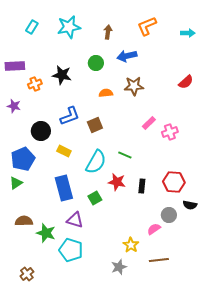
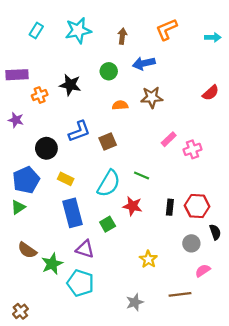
yellow rectangle: (64, 151) -> (66, 179), moved
black rectangle: (142, 186) -> (170, 207), moved
black semicircle: (190, 205) -> (215, 232), turned -120
brown semicircle: (24, 221) -> (27, 250), turned -144
pink semicircle: (154, 229) -> (203, 271), moved
green star: (46, 233) -> (52, 264), turned 30
yellow star: (131, 245) -> (148, 259), moved
brown cross: (27, 274) -> (20, 311), moved

